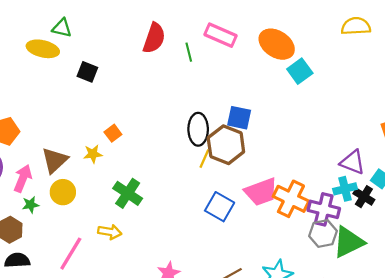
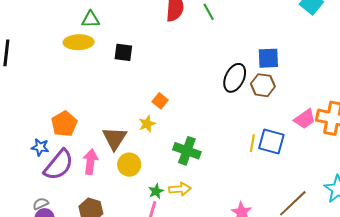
black ellipse: (198, 129) -> (235, 78), turned 40
brown hexagon: (226, 145) -> (263, 85), size x0.7
yellow line: (204, 159) -> (252, 143), moved
pink trapezoid: (261, 192) -> (305, 119), size x0.7
green star: (31, 205) -> (156, 191), moved

